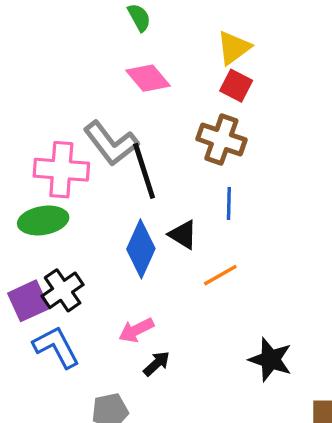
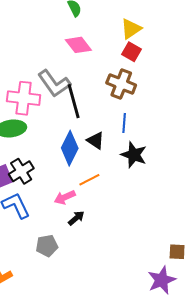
orange line: (220, 275) -> (89, 180), moved
black star: (270, 360) -> (134, 155), moved

